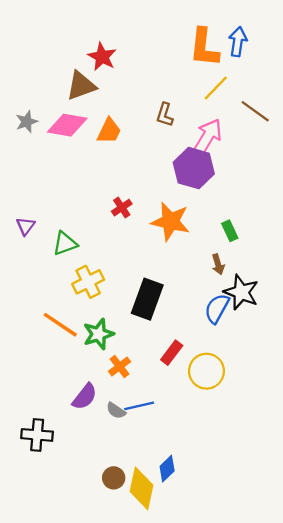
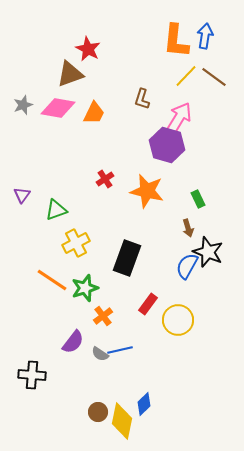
brown line: (255, 111) -> (214, 77), moved

